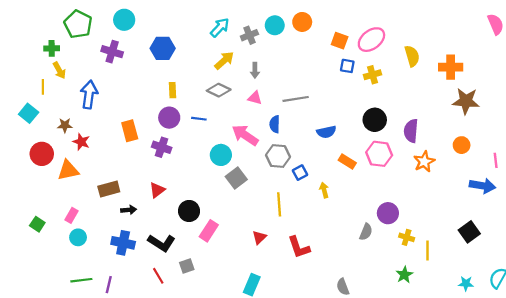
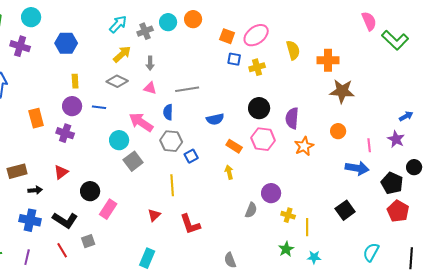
yellow arrow: (324, 190) -> (229, 172), moved
cyan star: (466, 284) -> (314, 257), moved
purple line: (109, 285) -> (27, 257), moved

